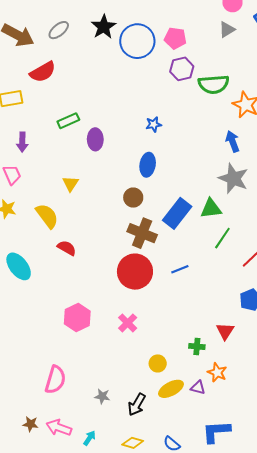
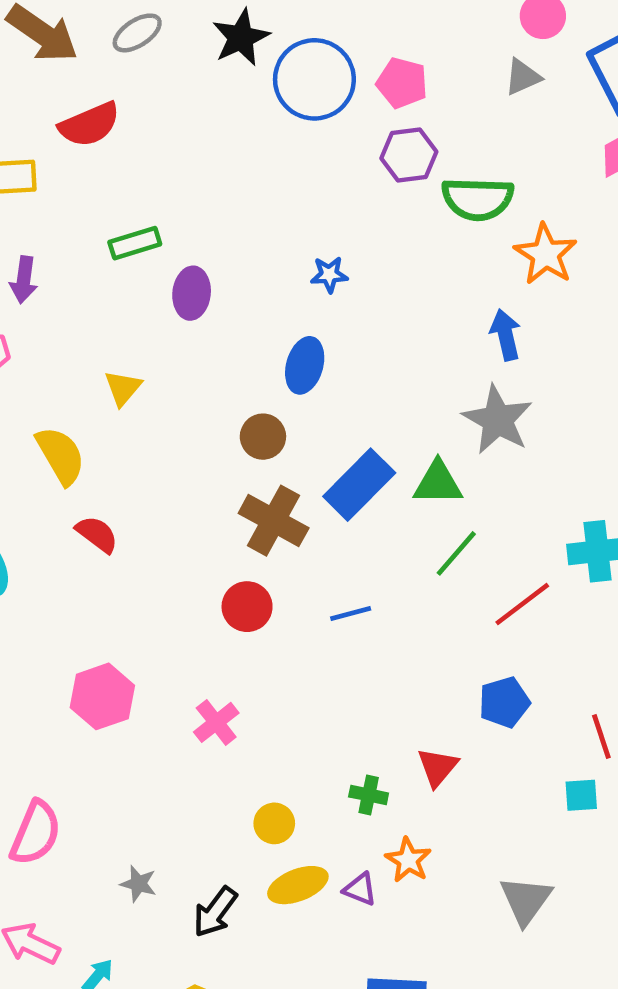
red circle: (135, 272) -> (247, 607), size x0.6

